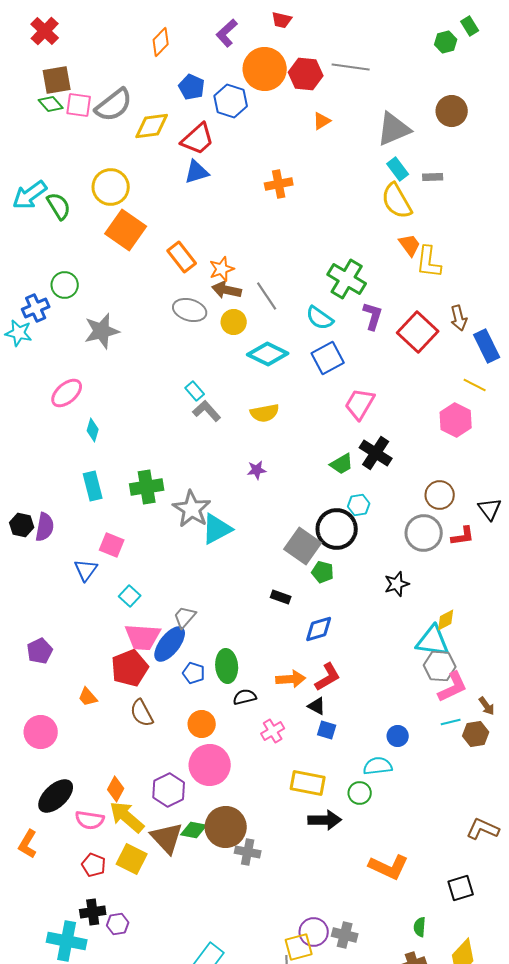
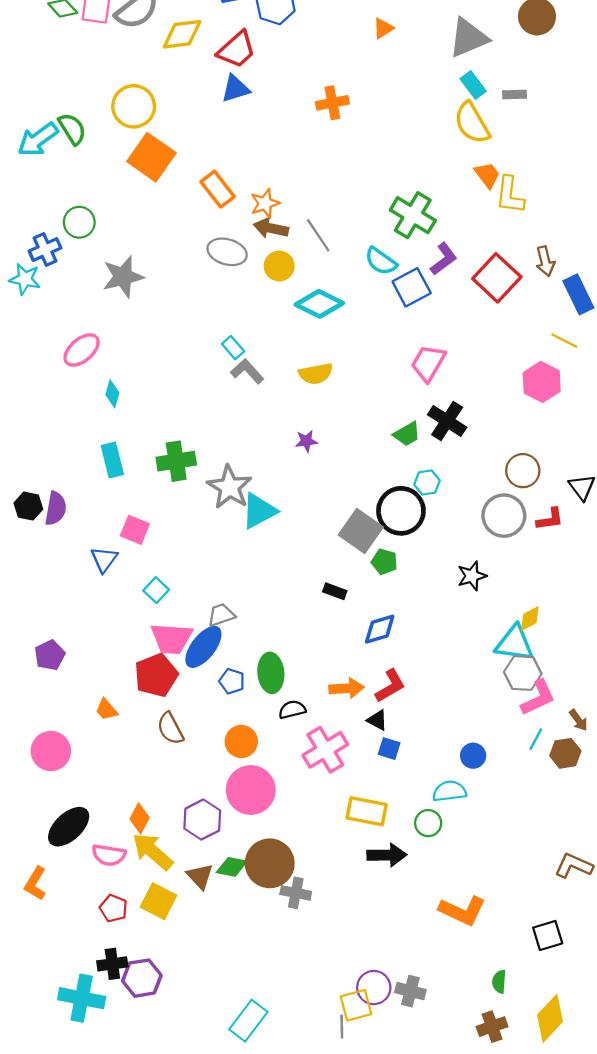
cyan arrow: (30, 195) -> (38, 139), moved
purple L-shape: (373, 316) -> (444, 259), turned 36
blue square: (328, 358) -> (412, 287), moved
gray trapezoid: (185, 617) -> (221, 615), turned 30
cyan line: (451, 722) -> (536, 739), turned -48
pink cross: (273, 731) -> (325, 750), size x1.6
brown triangle: (167, 838) -> (200, 876), size x0.7
purple hexagon: (118, 924) -> (142, 978), size x1.5

